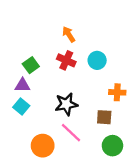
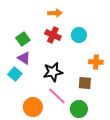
orange arrow: (69, 34) -> (55, 13), turned 120
purple triangle: (22, 85) -> (24, 58), moved, turned 32
green circle: (112, 146) -> (79, 109), moved

